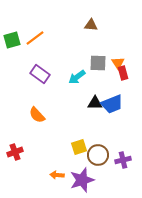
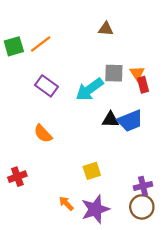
cyan arrow: (77, 77) -> (89, 89), size x1.4
brown circle: (98, 155) -> (142, 207), moved
orange arrow: (57, 175) -> (66, 203), turned 40

